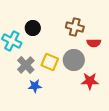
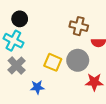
black circle: (33, 28) -> (20, 19), moved
gray cross: (26, 65) -> (17, 65), moved

